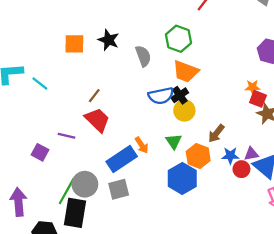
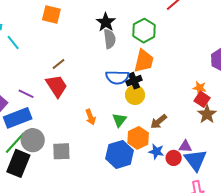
black star: (109, 40) -> (106, 22), moved
orange trapezoid: (186, 71) -> (144, 61), turned -110
blue star: (230, 156) -> (156, 151), moved
blue rectangle: (122, 159) -> (18, 118), moved

